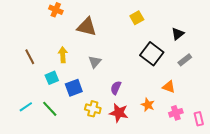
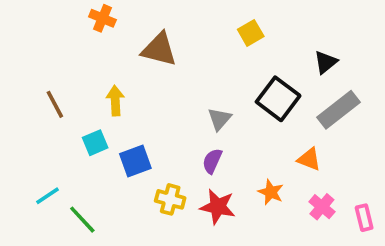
gray rectangle: (185, 60) -> (338, 110), size x1.6
gray triangle: (95, 62) -> (220, 119), moved
green line: (50, 109) -> (82, 220), moved
pink cross: (176, 113) -> (322, 207), turned -32

